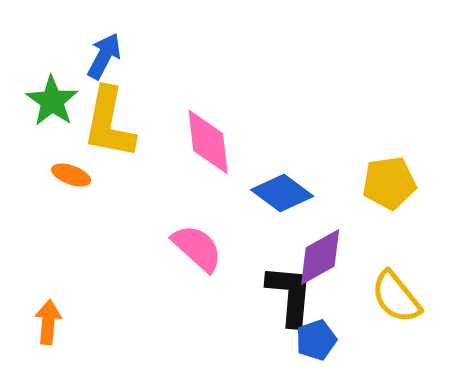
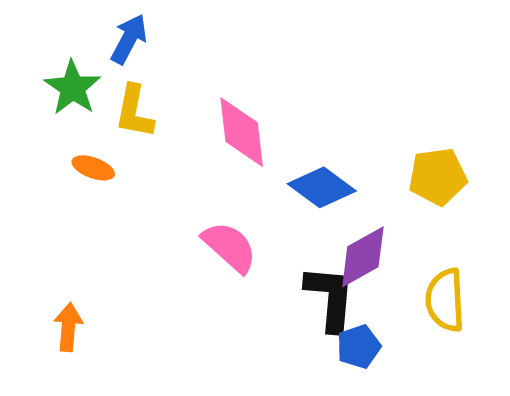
yellow L-shape: (109, 123) -> (134, 112), size x0.7
yellow semicircle: (396, 297) -> (445, 300), turned 36

